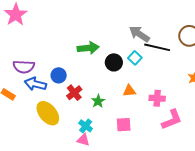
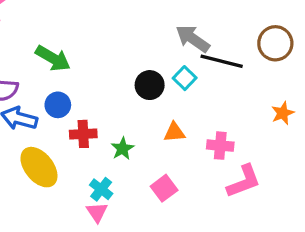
green arrow: (88, 48) -> (53, 58), moved, turned 35
red cross: (74, 93) -> (83, 134), turned 35
pink square: (124, 125) -> (164, 188), turned -35
pink triangle: (83, 140) -> (97, 212), turned 40

